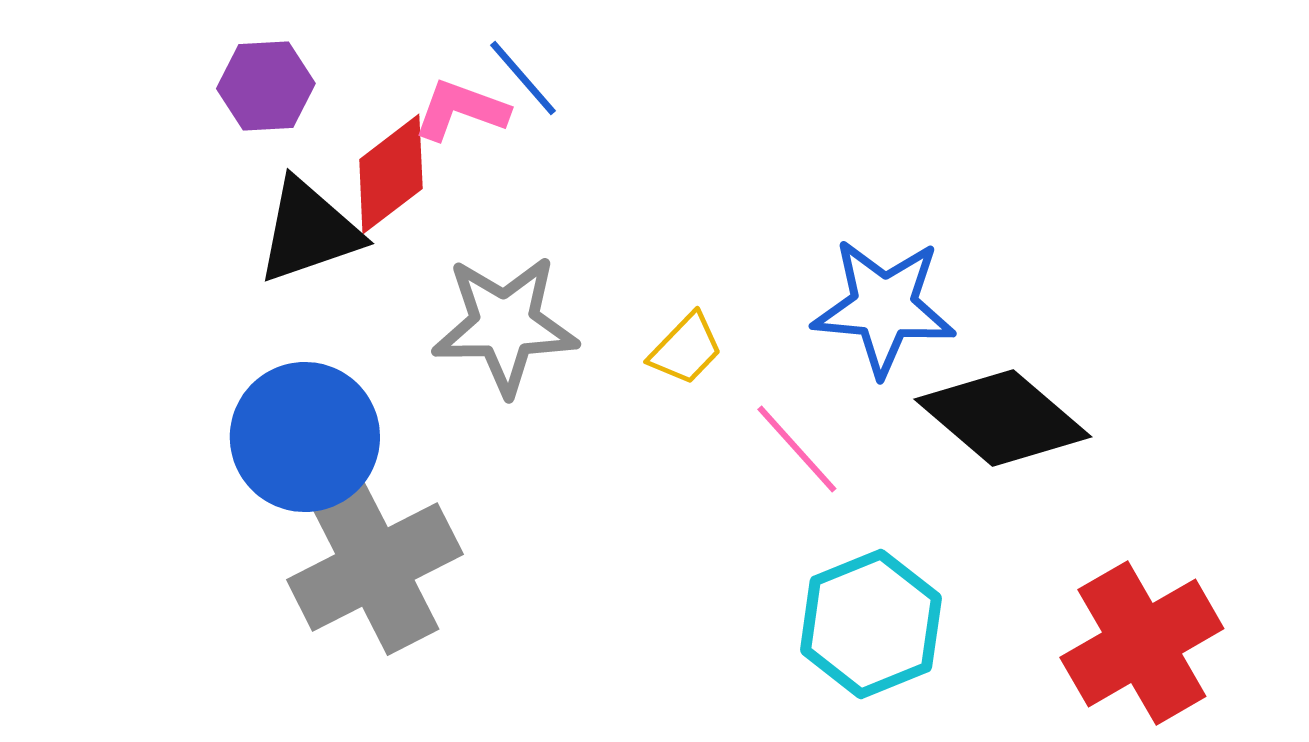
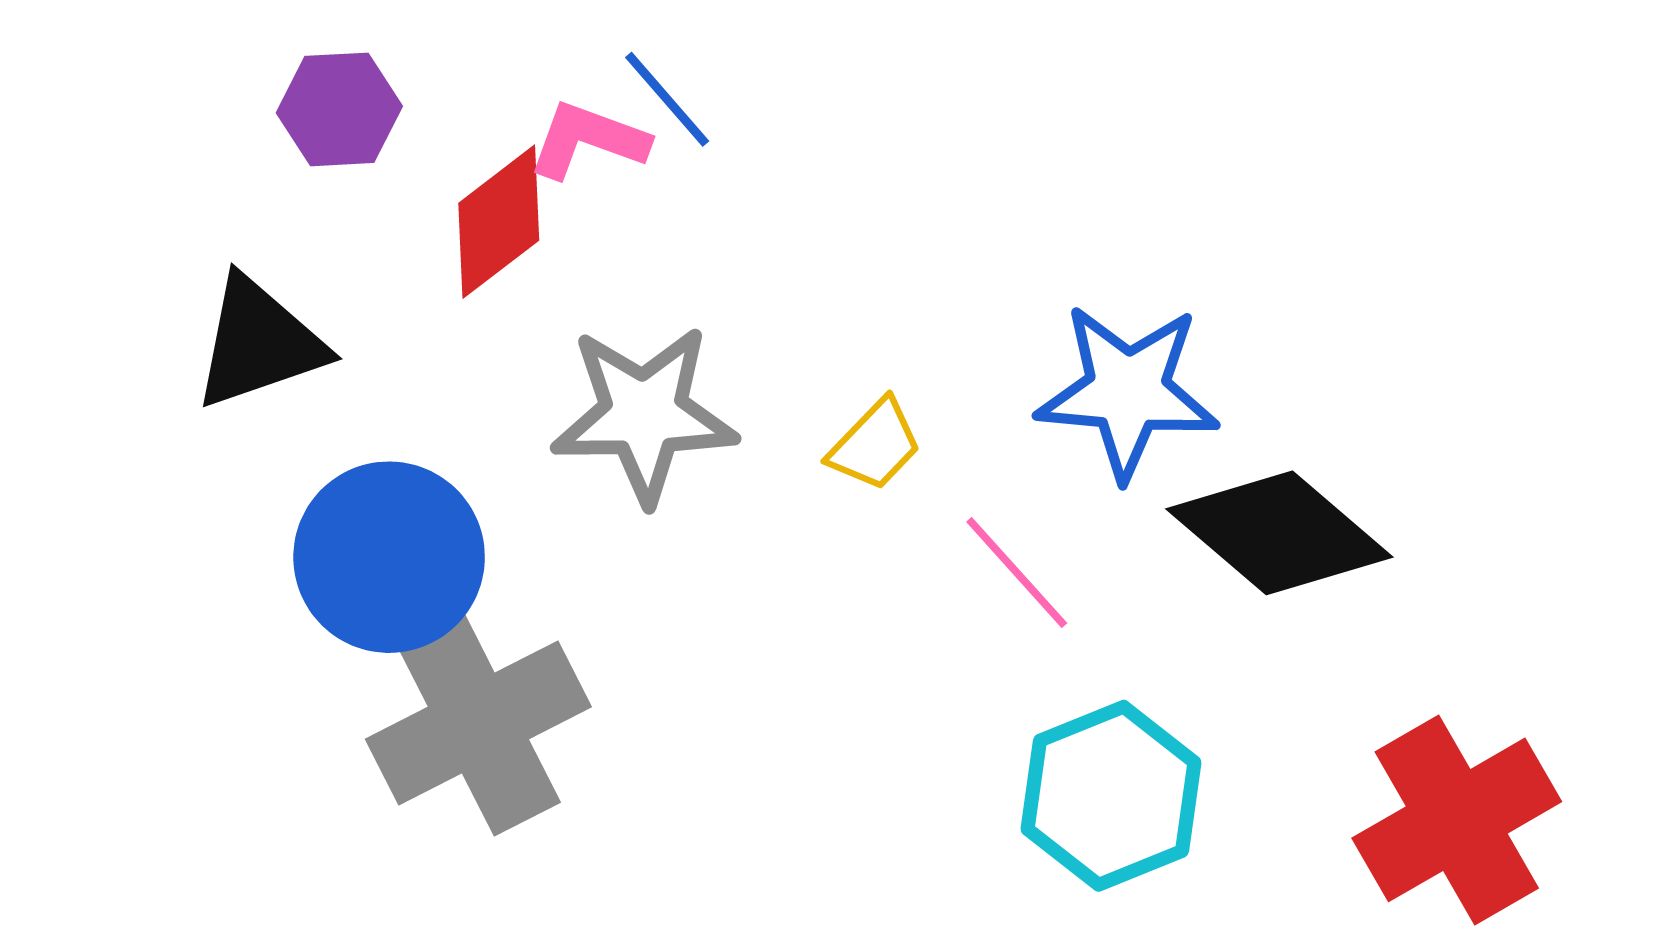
black triangle: (309, 231) -> (259, 343), moved

